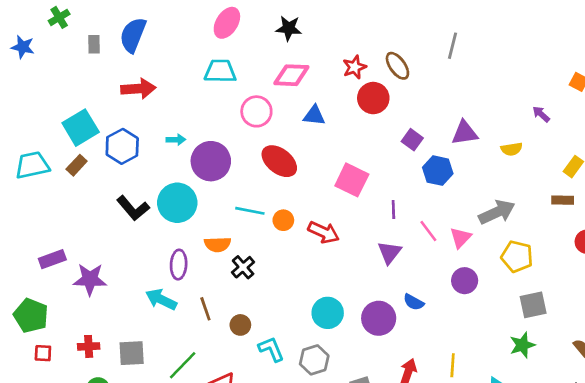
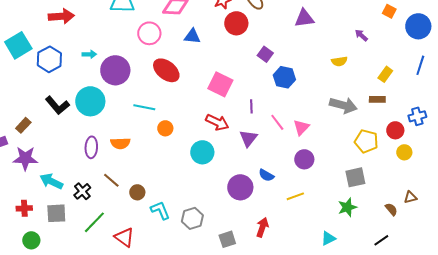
purple triangle: (465, 133) -> (304, 18), moved
brown rectangle: (77, 165) -> (23, 125), moved
gray arrow: (497, 212) -> (343, 105), moved, turned 40
orange circle: (283, 220) -> (165, 128), moved
red arrow: (324, 232) -> (217, 122), moved
orange semicircle: (218, 244) -> (120, 143), moved
yellow pentagon: (517, 256) -> (366, 141), moved
black cross: (243, 267) -> (82, 191), moved
cyan arrow: (161, 299) -> (51, 181), moved
brown line: (205, 309) -> (111, 180), turned -30
cyan circle: (328, 313) -> (202, 152), moved
yellow line: (453, 365) -> (295, 196), moved, turned 66

